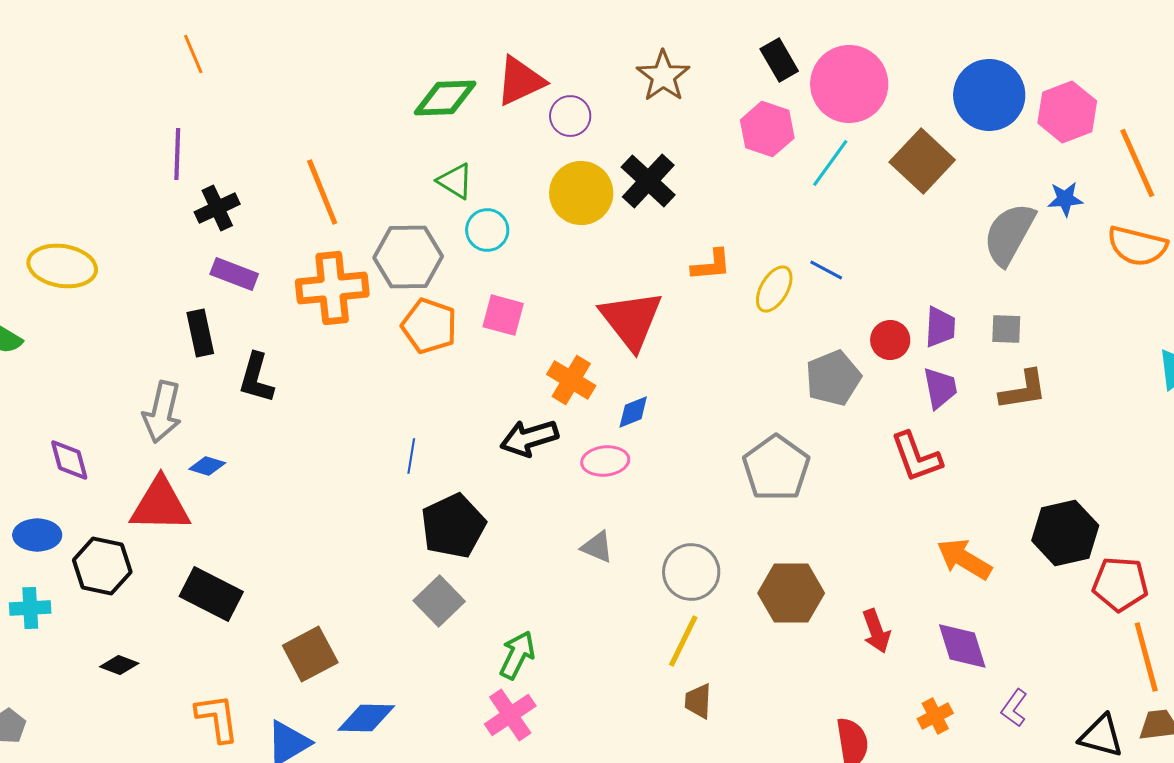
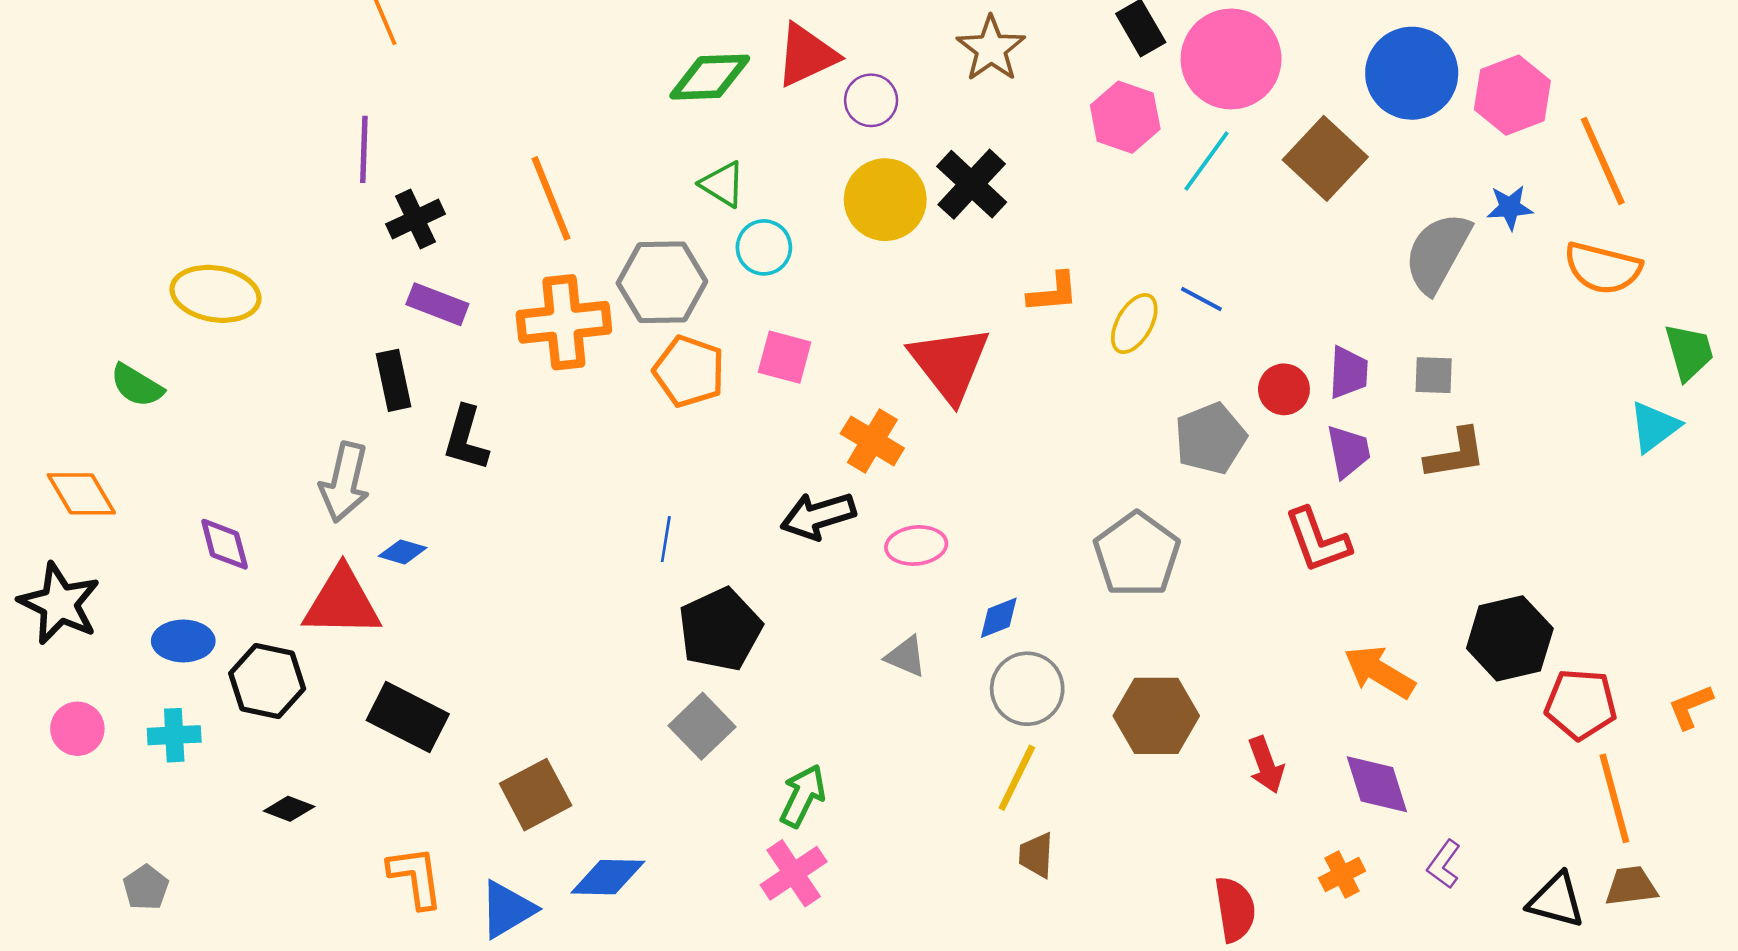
blue diamond: (633, 412) -> (999, 618), moved

